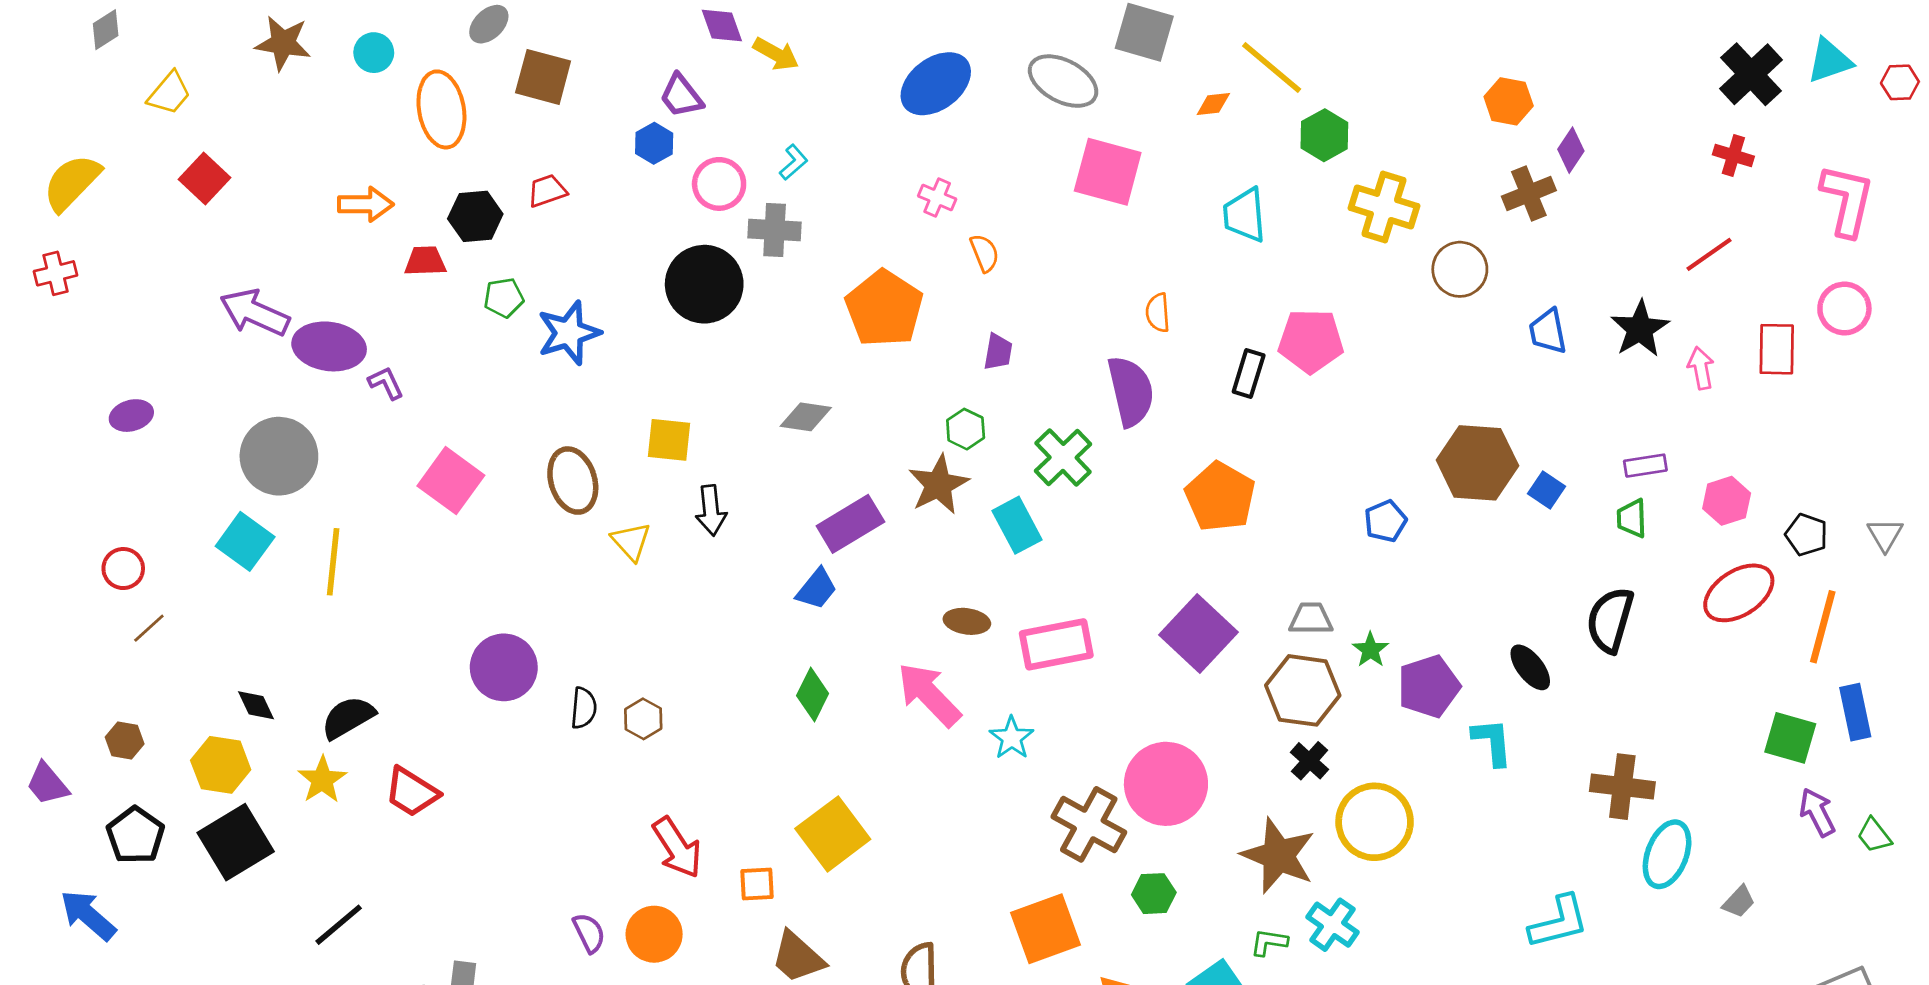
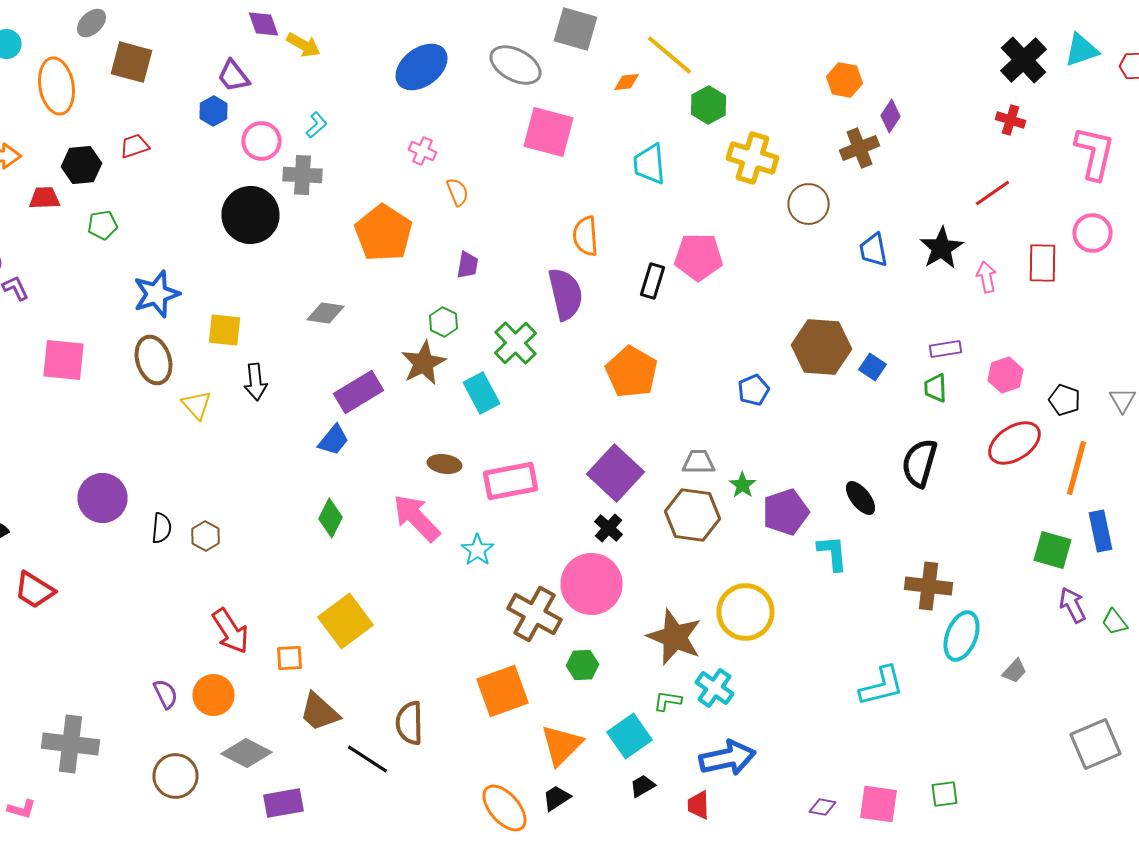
orange semicircle: (1158, 313) -> (586, 236), size x1.4
blue star: (569, 333) -> (156, 294), moved
pink square: (451, 481) -> (64, 360), turned -30
black cross: (1310, 761) -> (608, 528), moved

